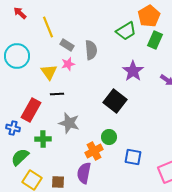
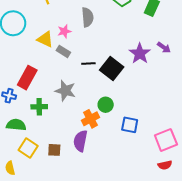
gray rectangle: (67, 45) -> (63, 51), moved
purple star: (133, 71) -> (140, 53), moved
yellow triangle: (49, 72) -> (45, 39), turned -30
black line: (57, 94) -> (88, 63), moved
green semicircle: (20, 157) -> (16, 125), turned 48

